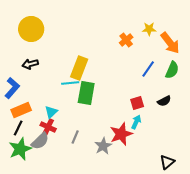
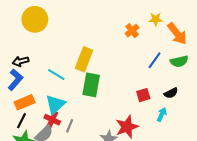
black arrow: (30, 64) -> (20, 61), moved
green semicircle: (172, 70) -> (179, 61), turned 54
cyan line: (70, 83) -> (56, 75), moved, turned 36
cyan triangle: (51, 112) -> (55, 104), size x1.5
cyan arrow: (136, 122) -> (162, 115), moved
gray line: (75, 137) -> (70, 126), moved

